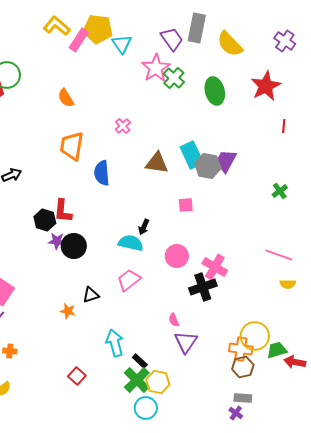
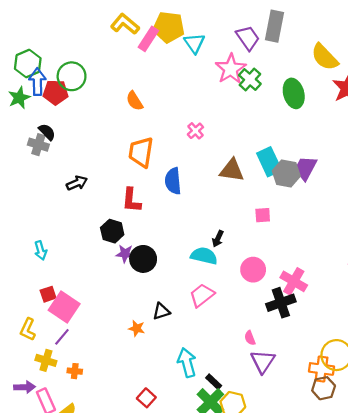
yellow semicircle: (230, 44) -> (325, 57), moved
red L-shape: (63, 211) -> (131, 200), moved

